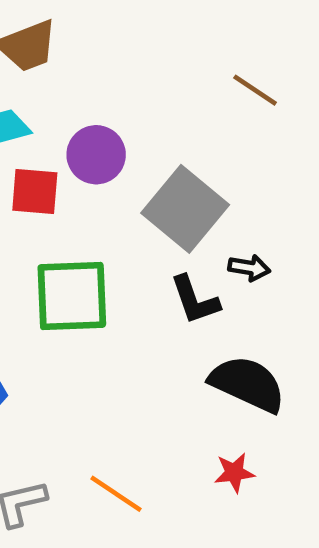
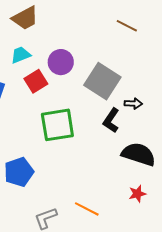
red square: (35, 191) -> (36, 81), turned -30
black L-shape: (195, 300) -> (111, 120), turned 60

